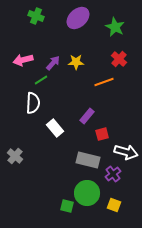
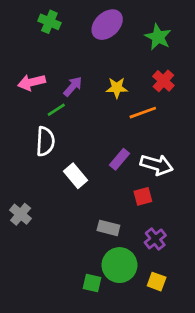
yellow star: (76, 62) -> (117, 88), moved
red square: (102, 134) -> (143, 196), moved
white arrow: (126, 152) -> (157, 165), moved
gray rectangle: (88, 160) -> (108, 228), moved, size x0.7

